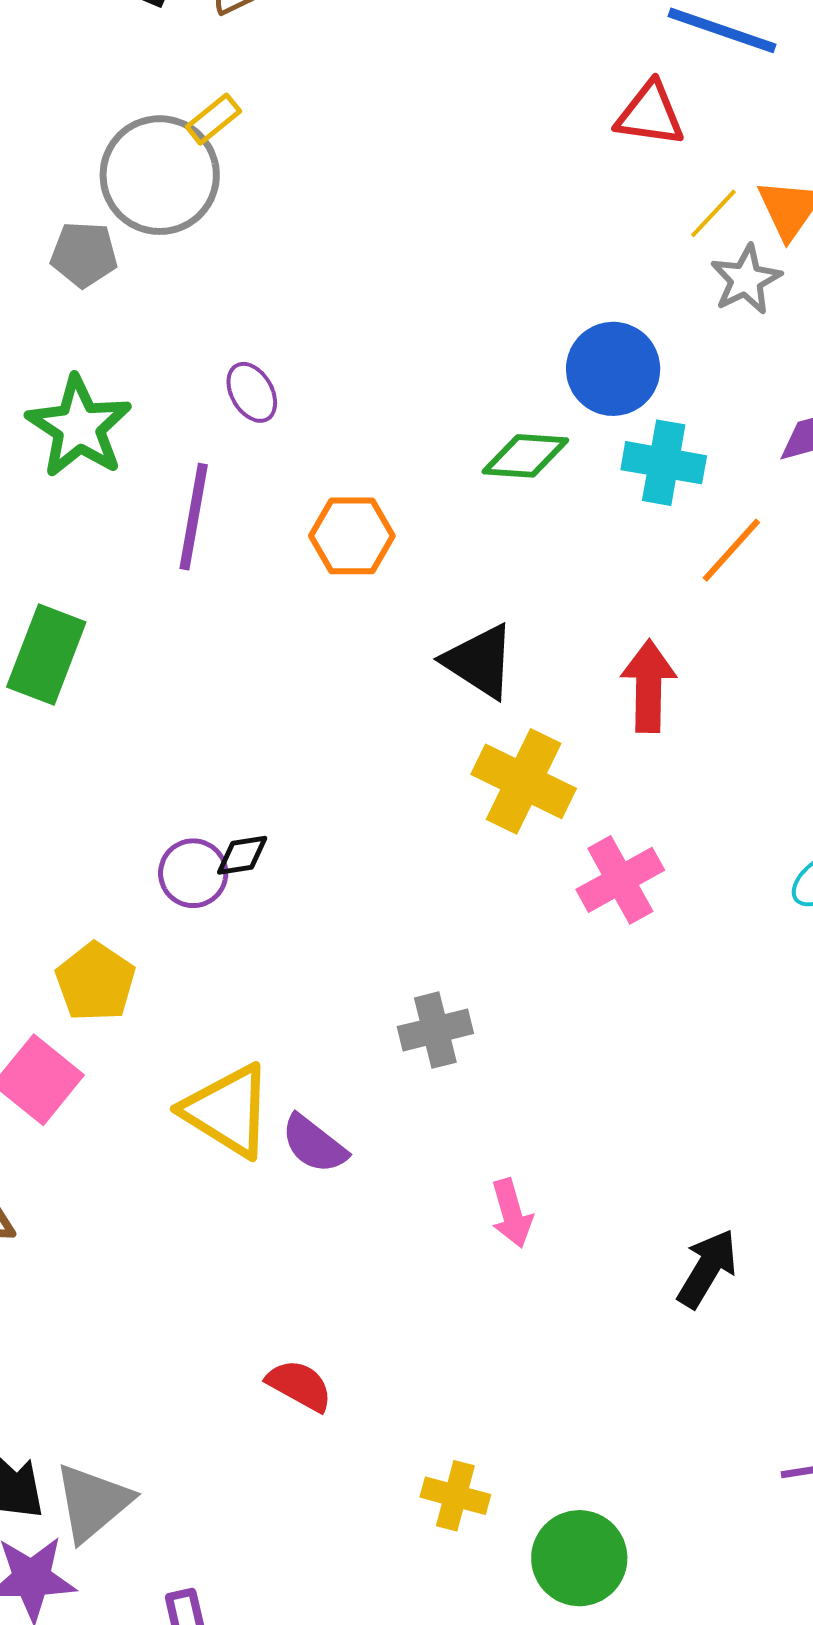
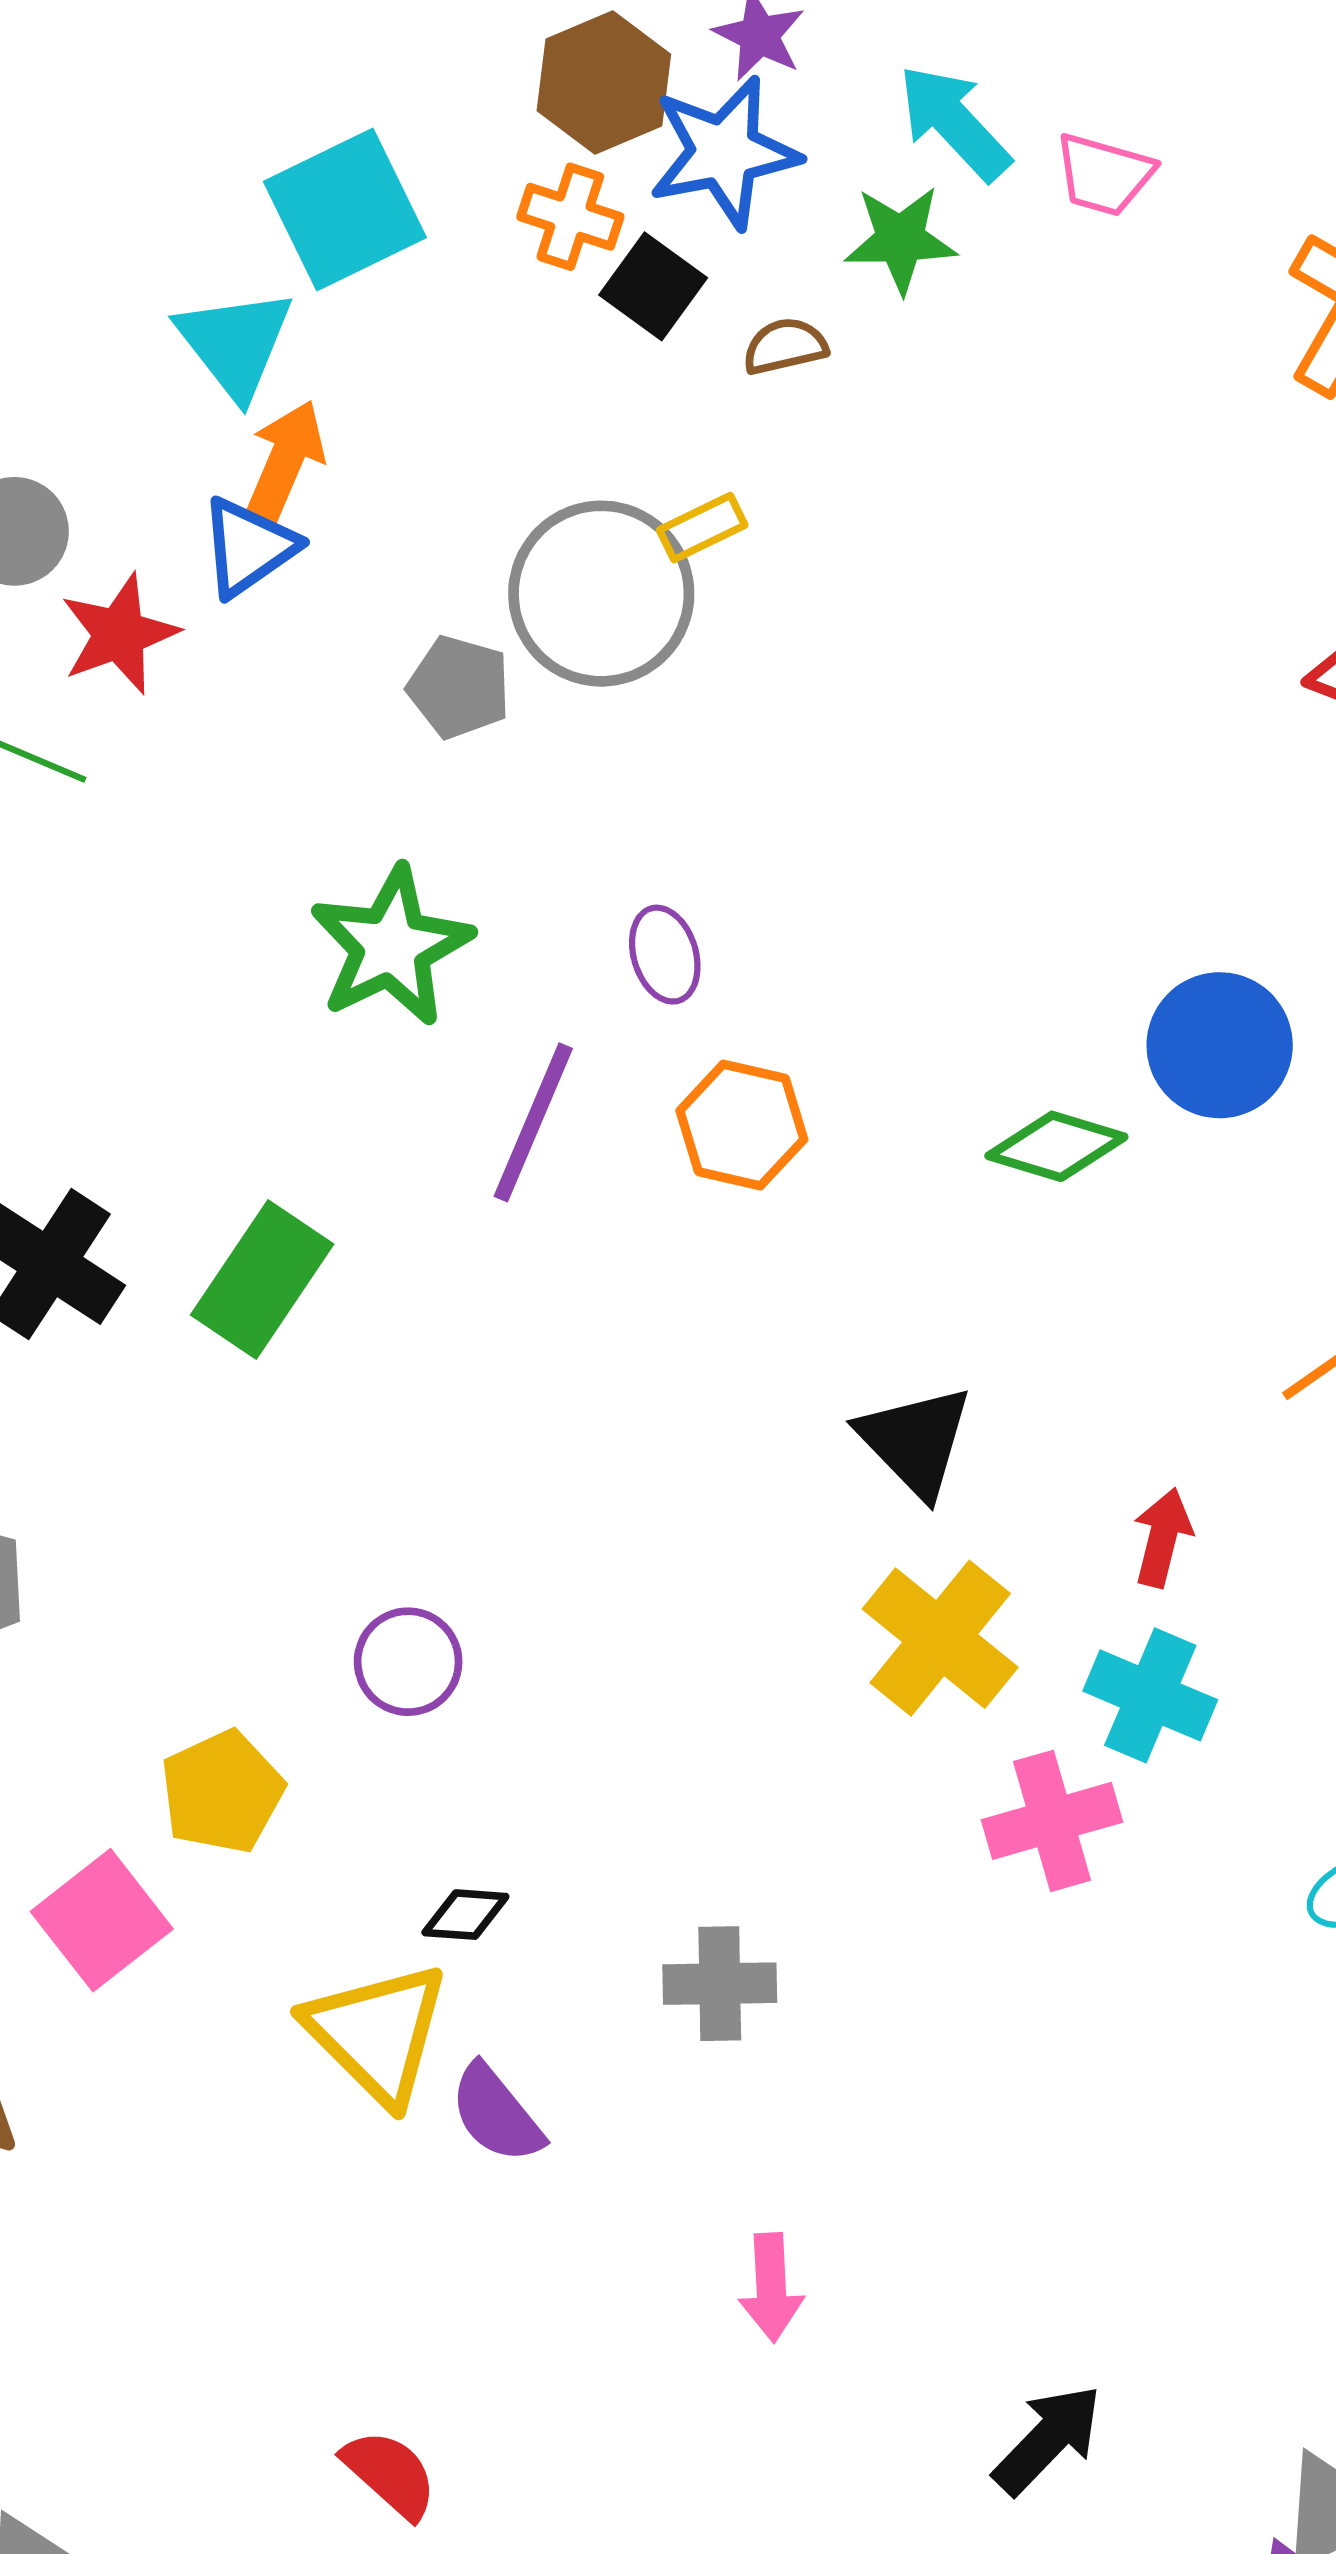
cyan cross: (664, 463) -> (1150, 1695), moved
orange hexagon: (352, 536) -> (742, 1125), moved
red arrow: (649, 686) -> (1163, 1538), size x0.7
black diamond: (242, 855) -> (465, 1915), moved

